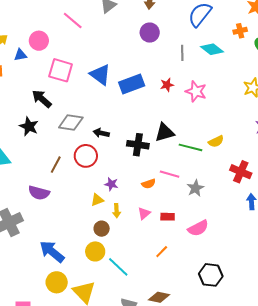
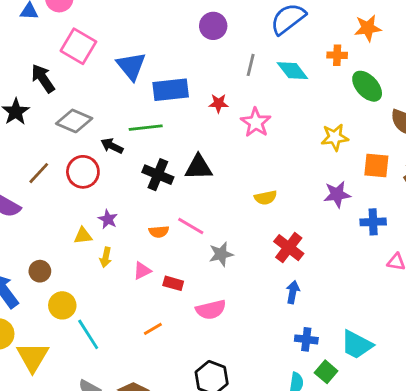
green line: (191, 147) -> (146, 128), moved, turned -35
brown circle: (102, 229) -> (40, 271), moved

